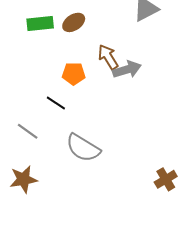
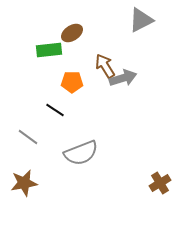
green rectangle: (40, 24) -> (49, 50), moved
gray semicircle: (83, 148) -> (81, 153), turned -52

